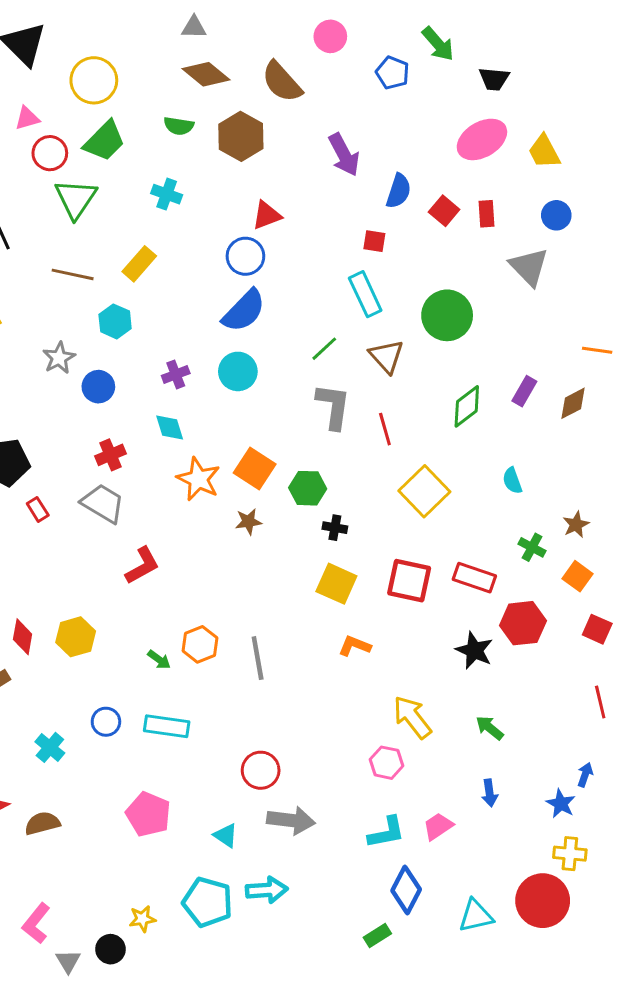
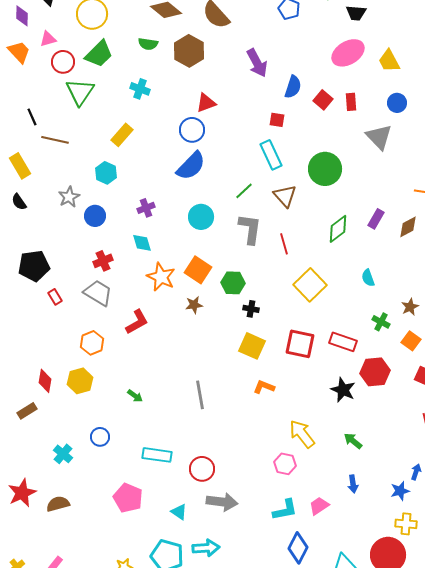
brown line: (73, 274) -> (55, 140), moved
cyan circle: (238, 371) -> (201, 217), moved
red L-shape: (142, 566) -> (137, 322), moved
orange hexagon: (200, 644) -> (92, 343), moved
cyan rectangle: (167, 726) -> (157, 455), moved
blue star: (561, 804) -> (400, 491), turned 30

